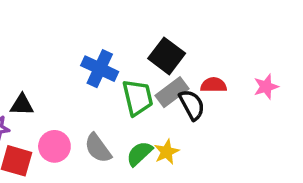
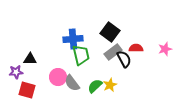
blue cross: (100, 69) -> (73, 39), turned -30
green trapezoid: (138, 98) -> (81, 55), moved
pink circle: (54, 146) -> (58, 77), moved

